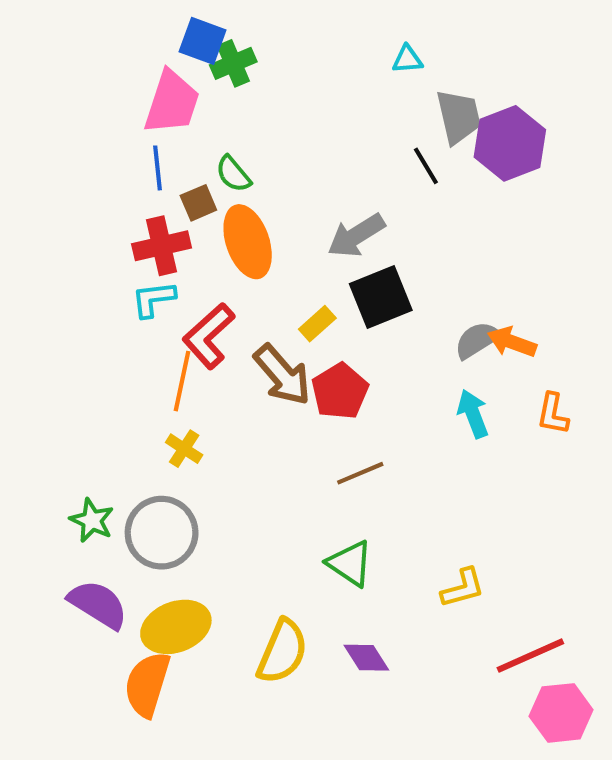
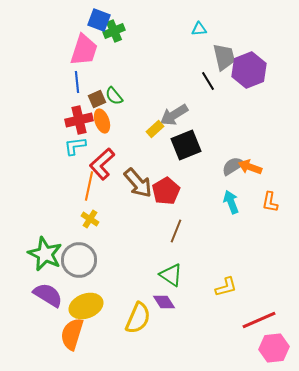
green semicircle: (233, 174) -> (114, 96), moved
orange ellipse: (248, 242) -> (102, 121), moved, size x0.7
yellow rectangle: (317, 324) -> (155, 129), moved
brown line: (360, 473) -> (176, 231), turned -45
green star: (92, 520) -> (45, 254), size x1.6
purple diamond: (366, 658) -> (164, 302), moved

